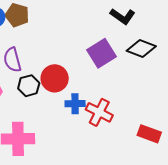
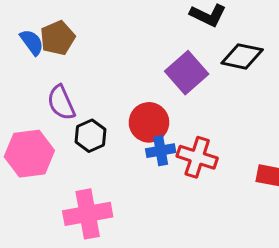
brown pentagon: (17, 15) -> (58, 38), turned -30
red circle: (55, 78) -> (149, 122), moved

